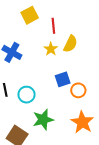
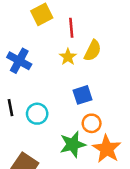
orange circle: (78, 90) -> (92, 123), moved
green star: (43, 120) -> (73, 144), moved

